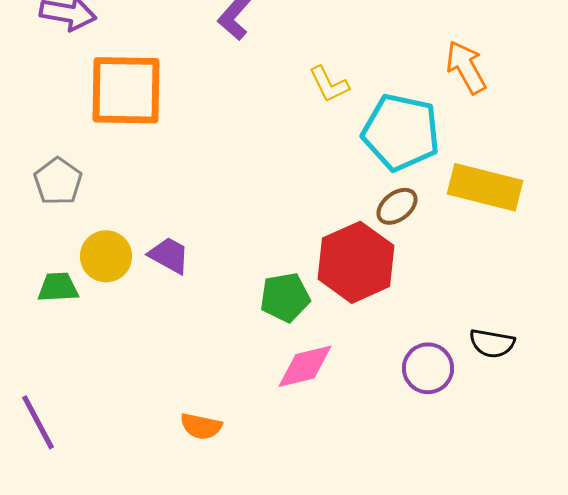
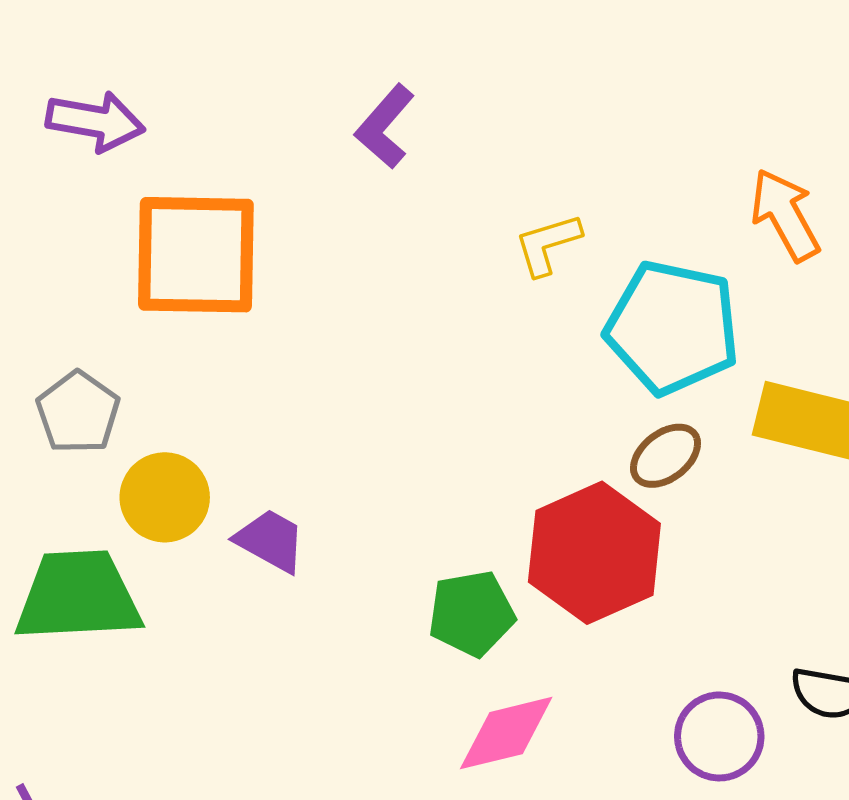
yellow L-shape: (329, 84) -> (548, 244), turned 99
yellow circle: (106, 256) -> (165, 497), moved
green trapezoid: (58, 287) -> (78, 596), size x1.8

